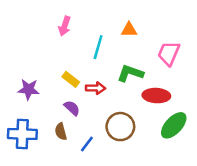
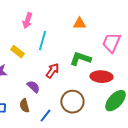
cyan line: (98, 47) -> (42, 41), moved
yellow rectangle: (71, 79) -> (17, 52), moved
red arrow: (96, 88) -> (52, 71), turned -56

